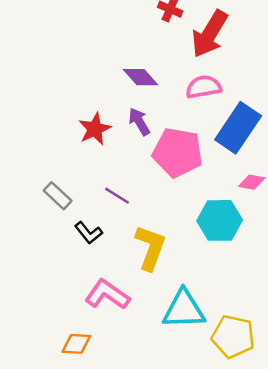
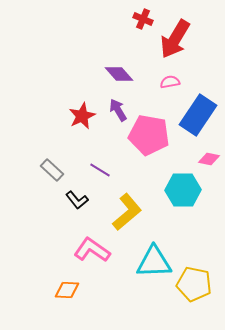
pink semicircle: (203, 87) -> (170, 82), size x0.7
yellow L-shape: (150, 248) -> (127, 212), turned 30

